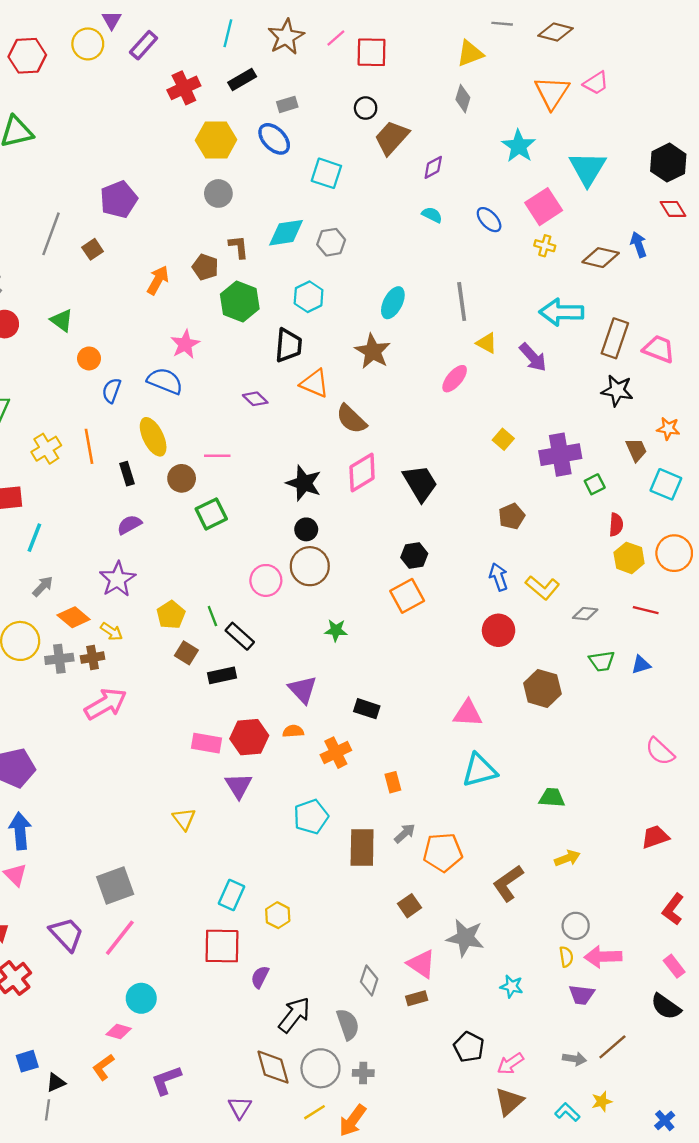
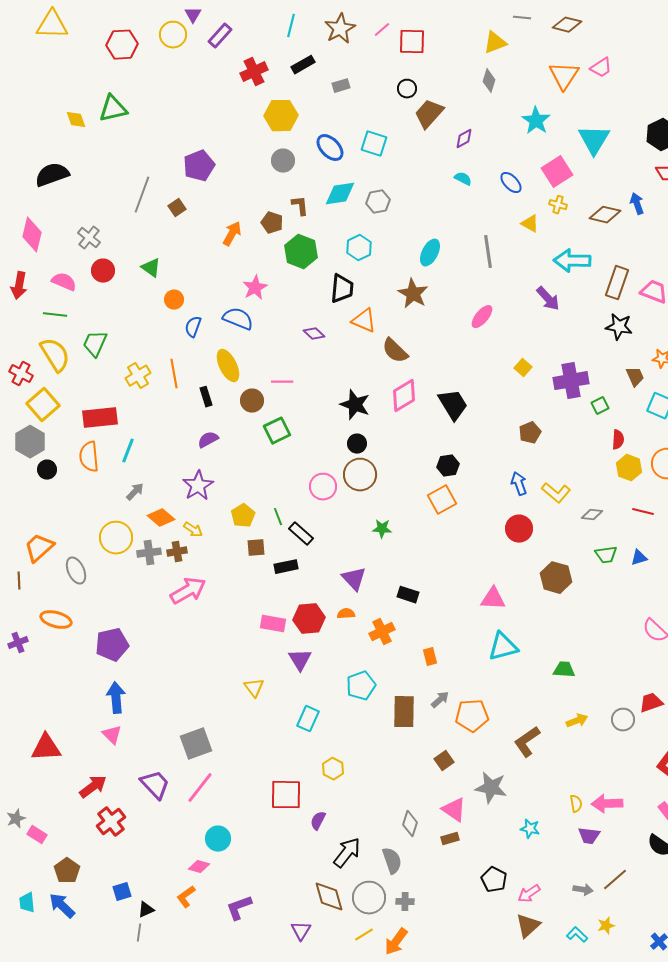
blue ellipse: (274, 139) -> (330, 148), moved
yellow triangle: (487, 343) -> (530, 224), moved
brown square: (186, 653) -> (256, 548), turned -36
cyan rectangle: (231, 895) -> (308, 719), moved
gray circle: (576, 926) -> (623, 720), moved

